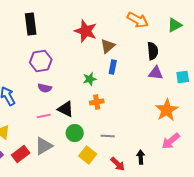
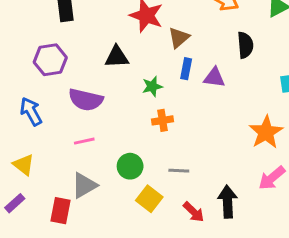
purple hexagon: (41, 61) -> (50, 60), moved
purple triangle: (156, 73) -> (214, 78), moved
purple semicircle: (45, 88) -> (86, 100), size x1.6
black triangle: (66, 109) -> (117, 57), moved, turned -30
red rectangle: (21, 154) -> (61, 211), moved, turned -42
black arrow: (141, 157) -> (228, 202), size x1.5

